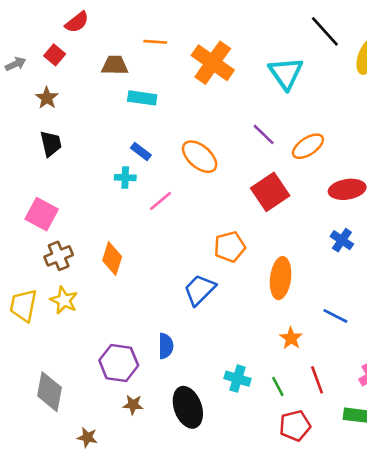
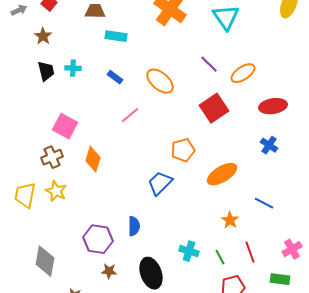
cyan cross: (125, 178) -> (73, 68), moved
pink square: (42, 214) -> (65, 126), moved
orange ellipse: (281, 278) -> (222, 174), turned 52

